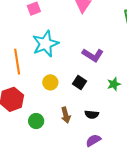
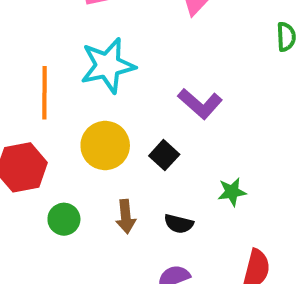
yellow circle: (50, 82) -> (105, 145), size x1.5
green star: (114, 84) -> (232, 192), moved

